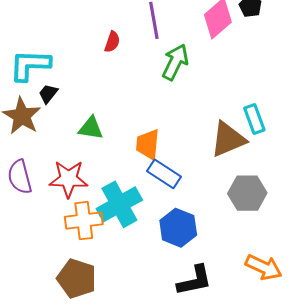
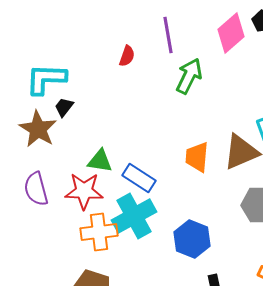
green triangle: (91, 128) -> (100, 161), moved
orange trapezoid: (148, 144) -> (197, 157), moved
blue rectangle: (164, 174) -> (139, 178), moved

